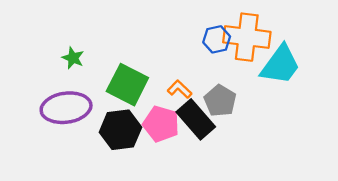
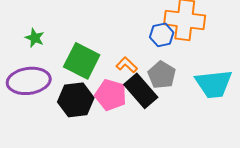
blue hexagon: (217, 39) -> (162, 35), moved
cyan trapezoid: (280, 65) -> (214, 84), moved, turned 48

